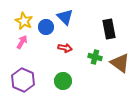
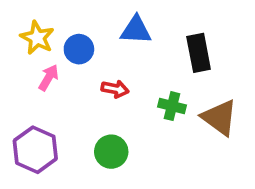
blue triangle: (65, 17) -> (136, 30), moved, turned -42
pink arrow: (22, 42) -> (49, 78), moved

